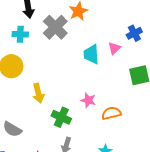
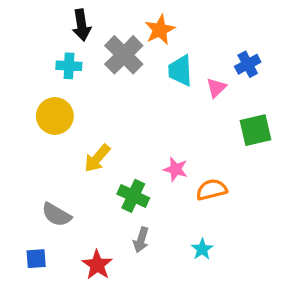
cyan trapezoid: (91, 54) -> (180, 71), moved
yellow arrow: (38, 93) -> (97, 158), turned 54

